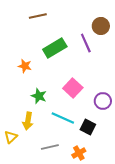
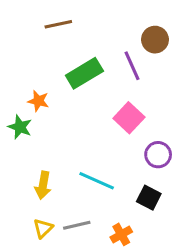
pink square: (73, 88) -> (129, 118), moved
green star: (39, 96) -> (20, 127), moved
black square: (88, 127) -> (149, 198), moved
yellow triangle: (11, 137) -> (43, 228), moved

